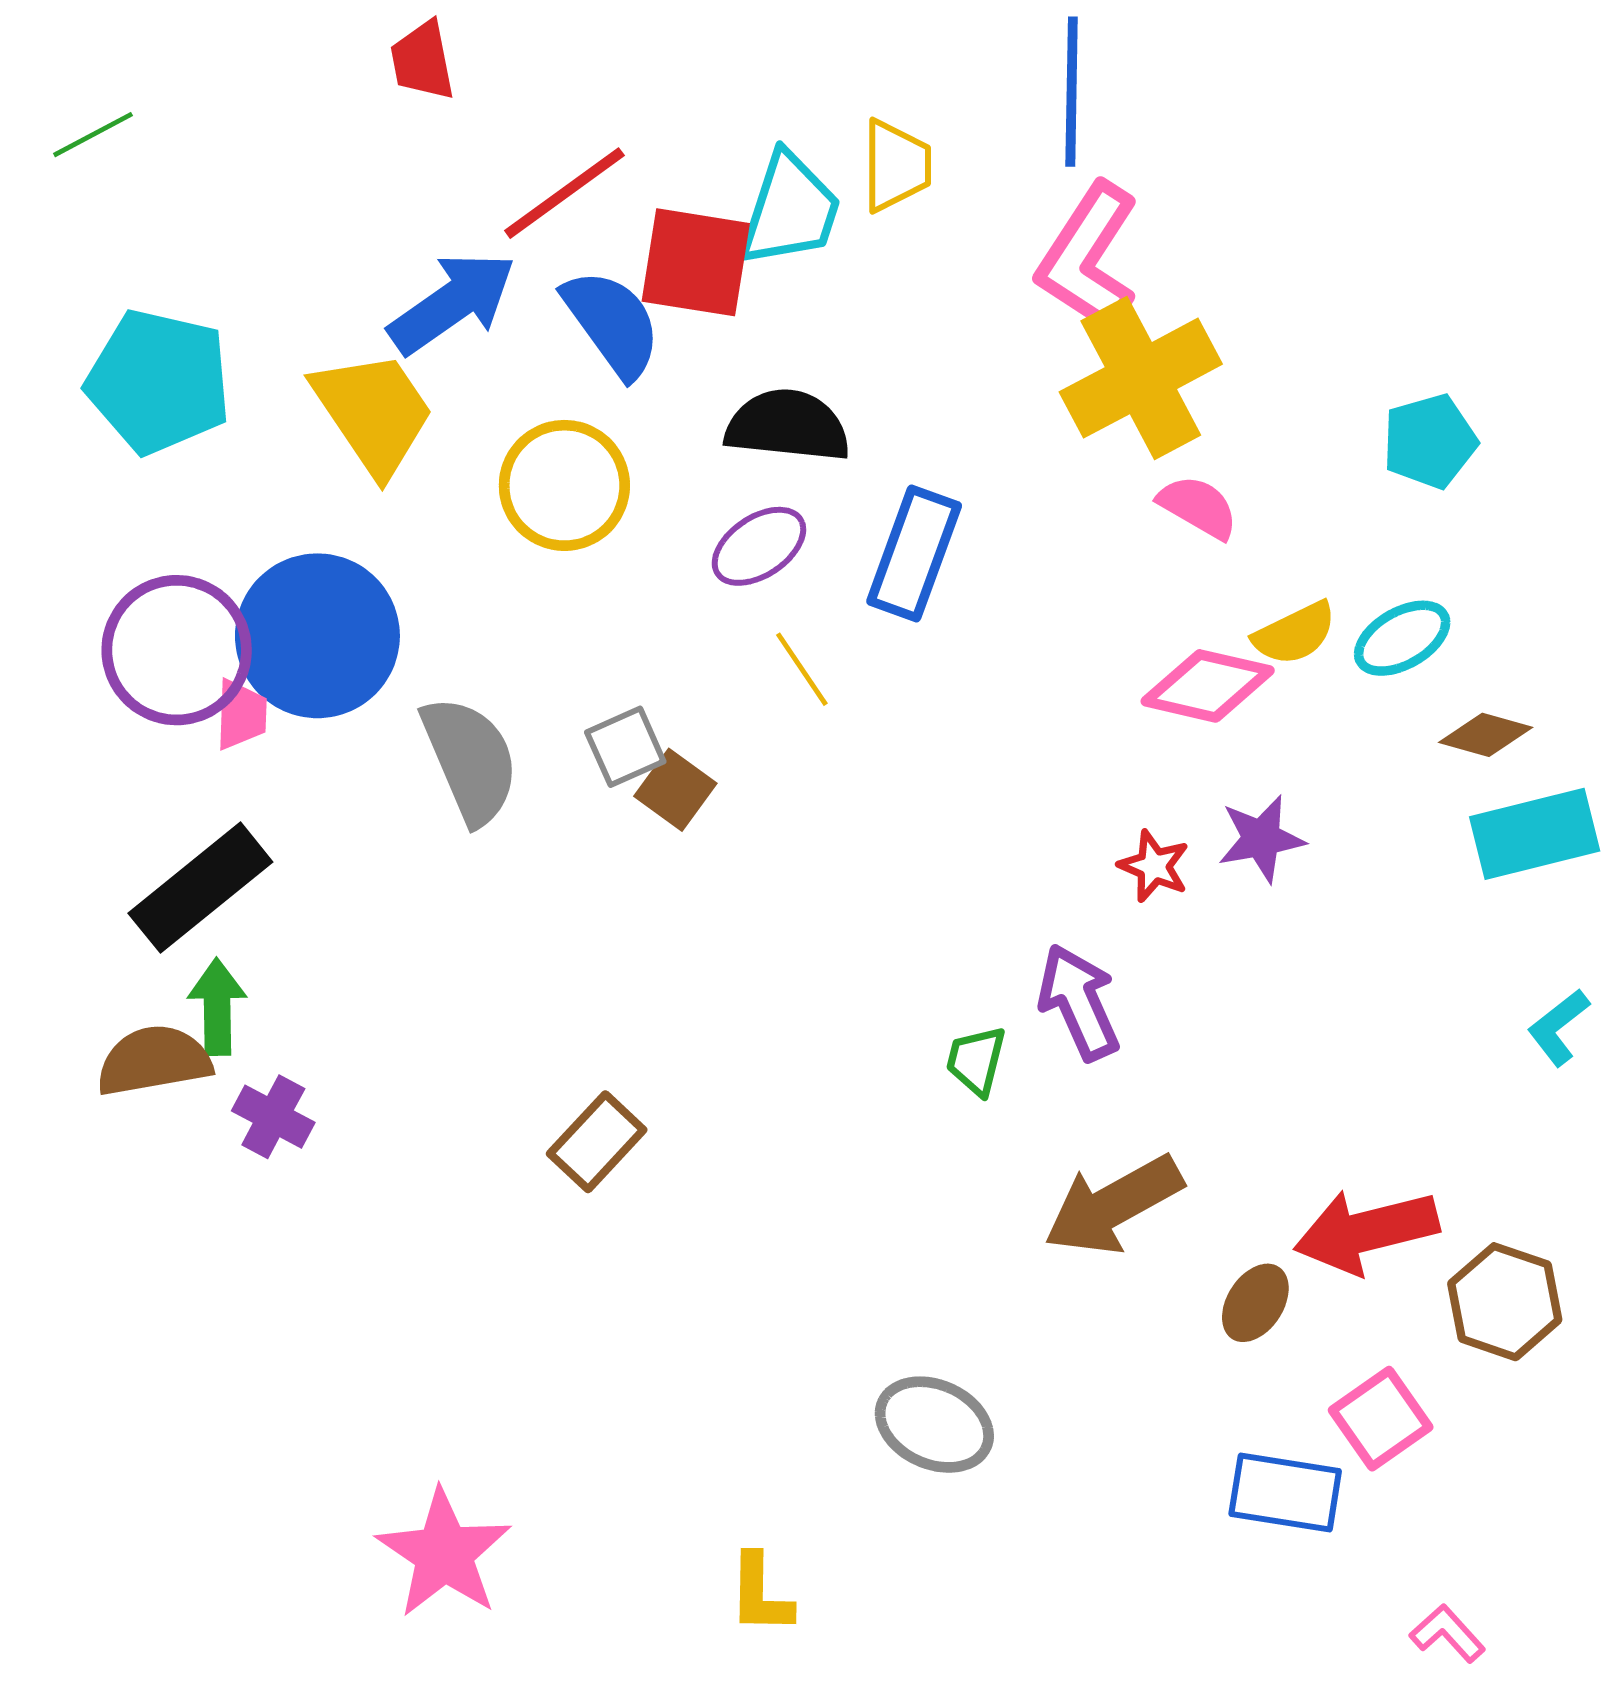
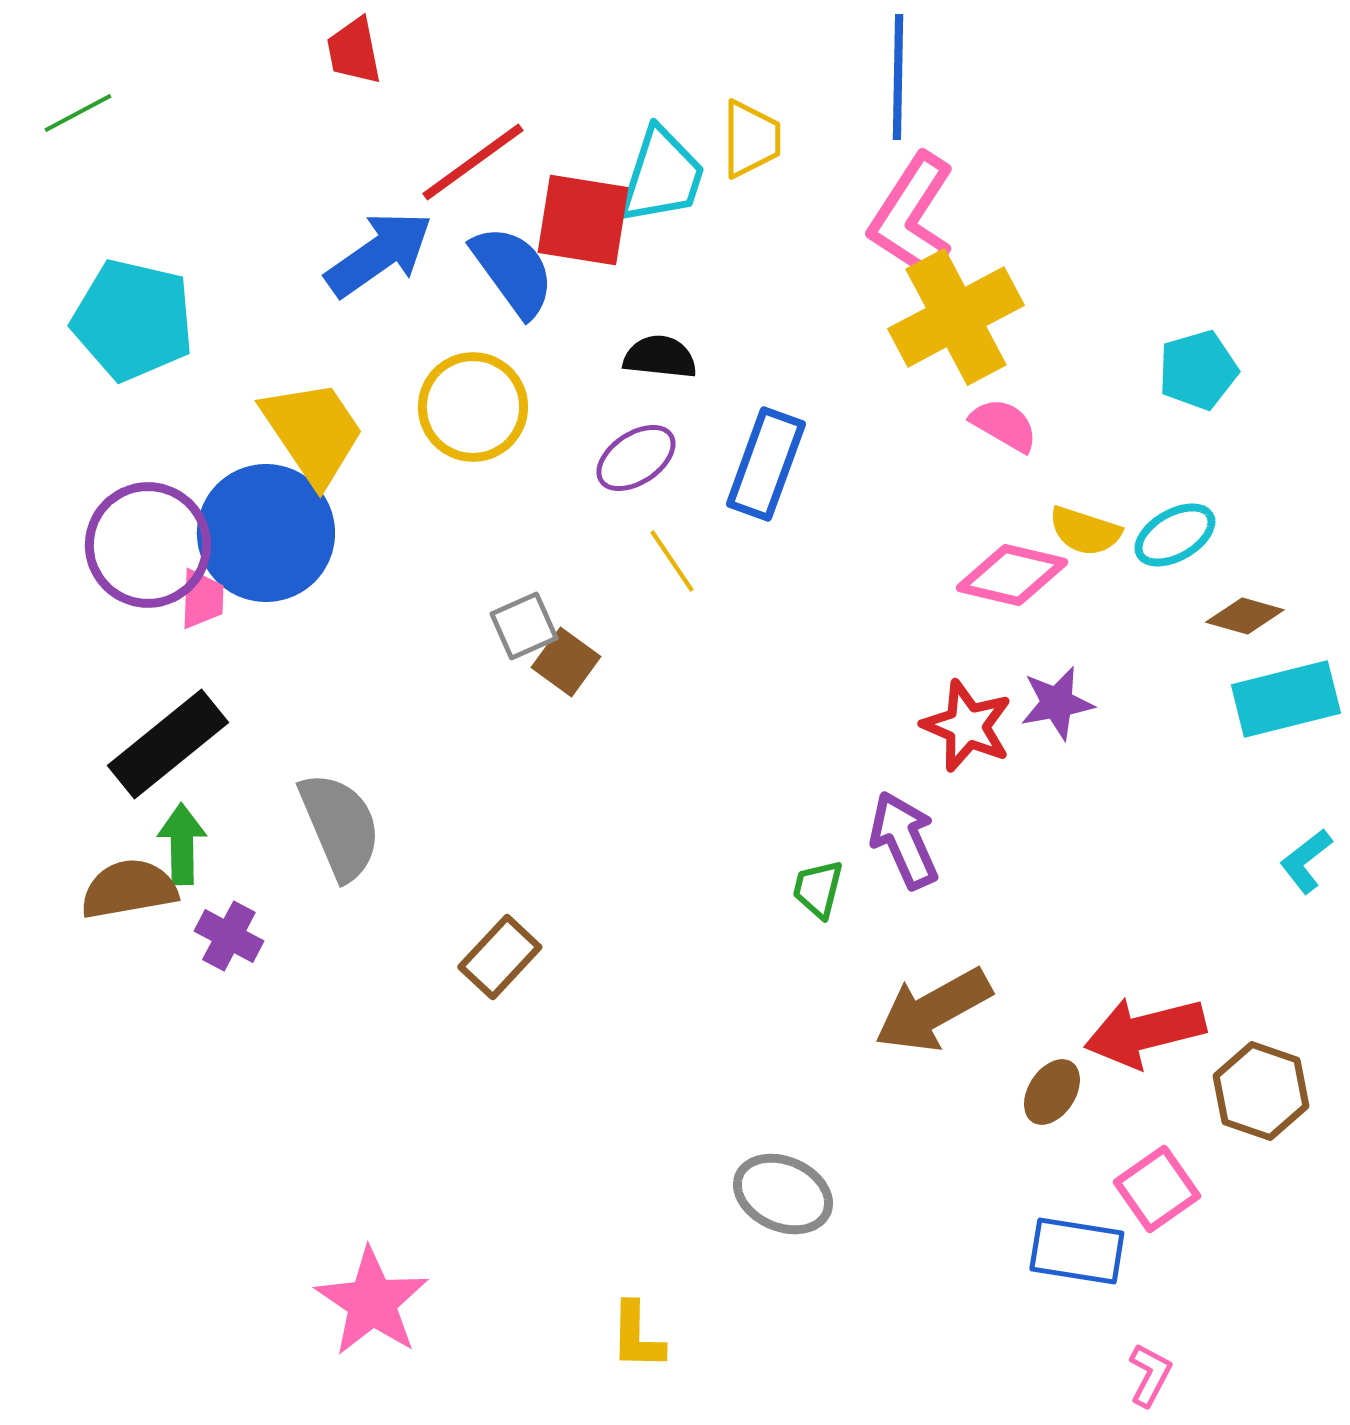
yellow trapezoid: (374, 413) -> (313, 432), moved
black semicircle: (788, 426) -> (660, 357), size x0.7
yellow semicircle: (1295, 633) -> (1085, 531), turned 44
gray semicircle: (470, 760) -> (340, 826), moved
red star: (1154, 866) -> (967, 726), size x1.5
pink L-shape: (1447, 1633) -> (1150, 1375), moved, turned 70

